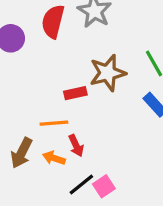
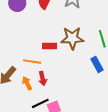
orange arrow: (54, 158) -> (27, 83), turned 32

